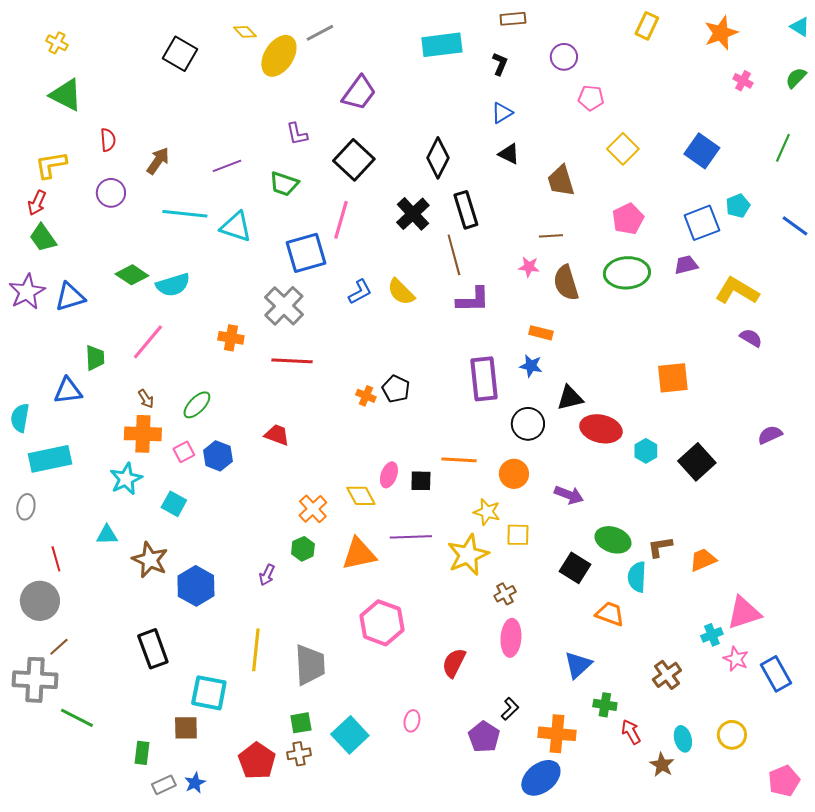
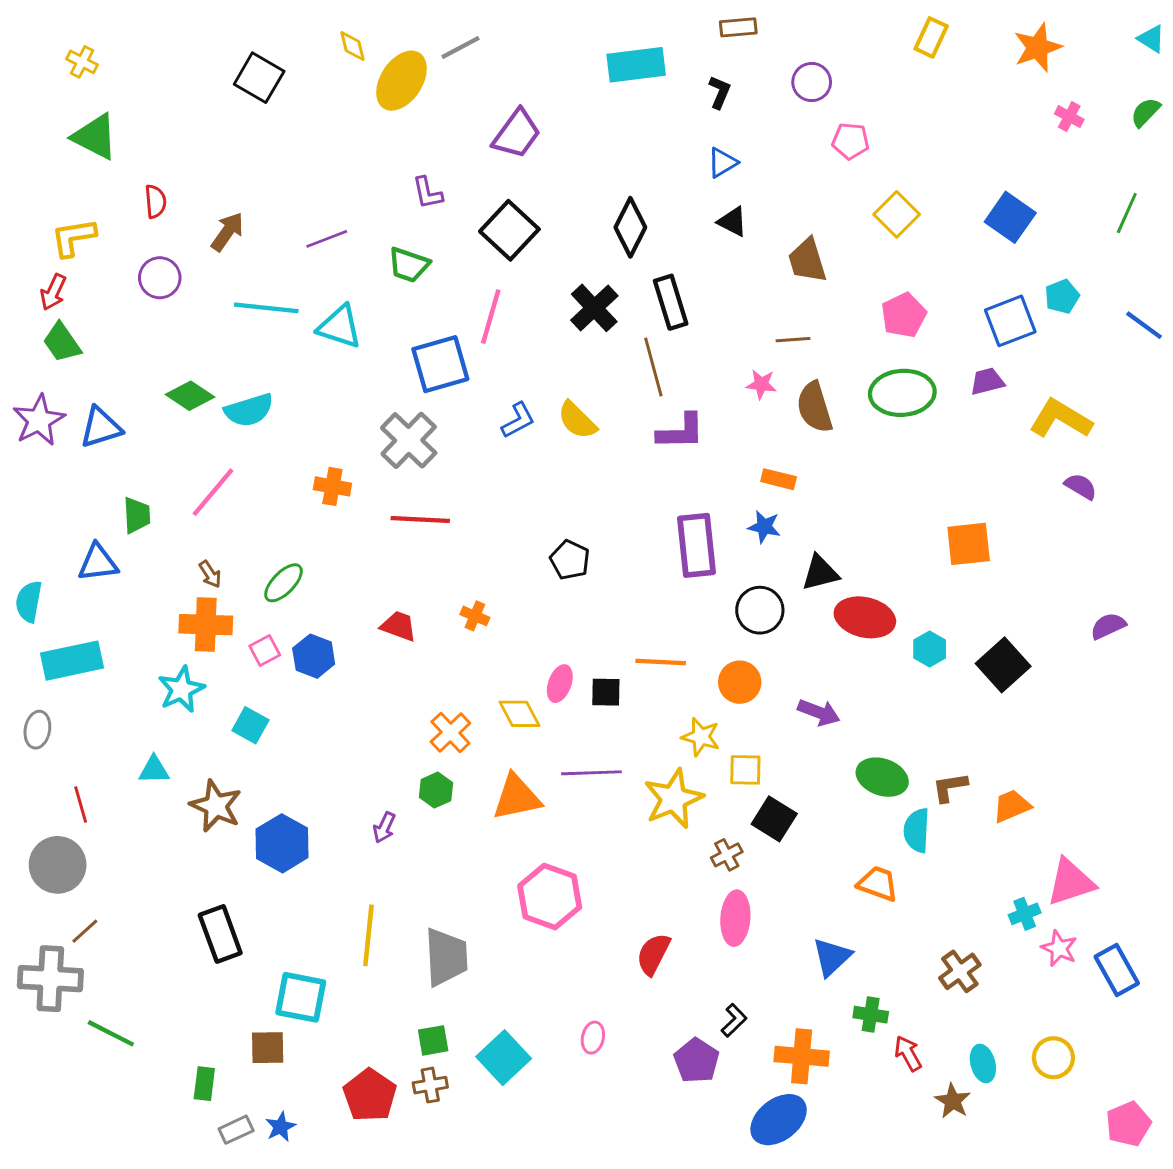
yellow diamond: (245, 32) -> (353, 46), turned 30
orange cross: (366, 396) -> (475, 616), moved
black square: (575, 568) -> (774, 819), moved

